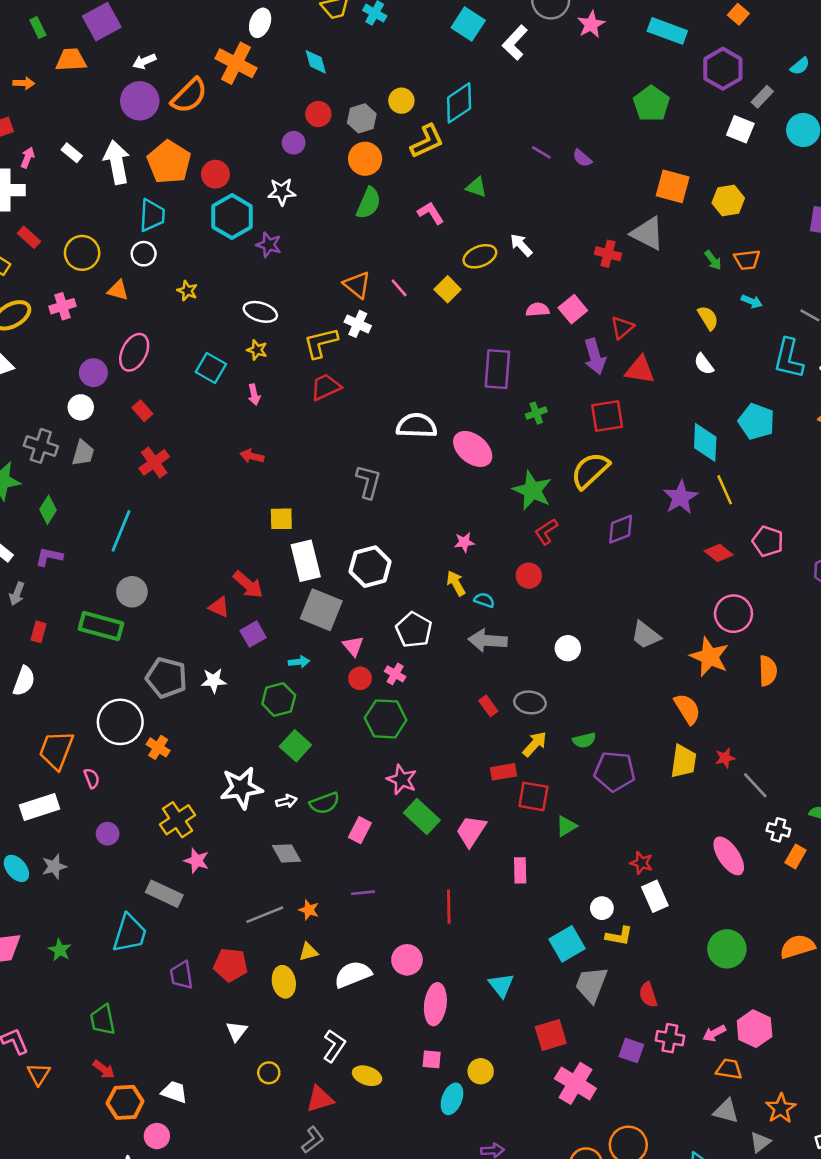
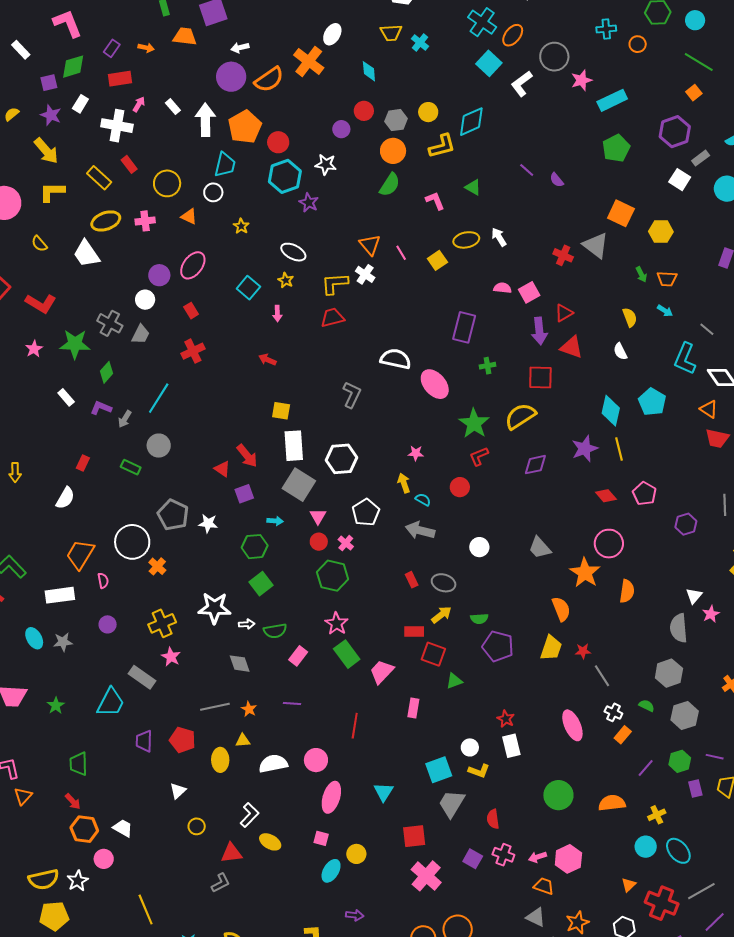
cyan rectangle: (667, 31) -> (612, 100), moved, turned -56
gray arrow: (17, 594) -> (125, 419), moved
green rectangle: (101, 626) -> (131, 467), size x0.6

